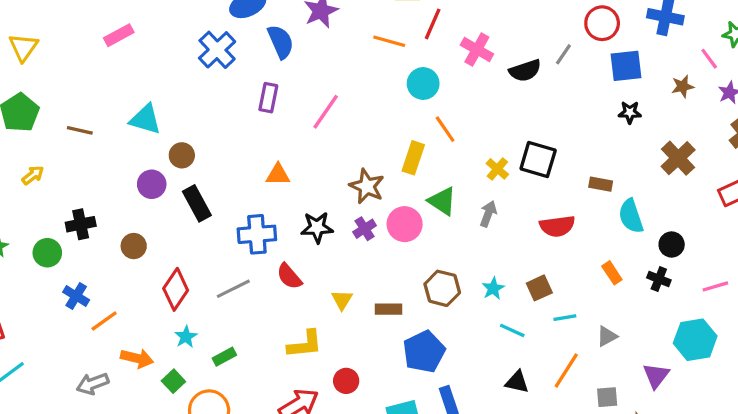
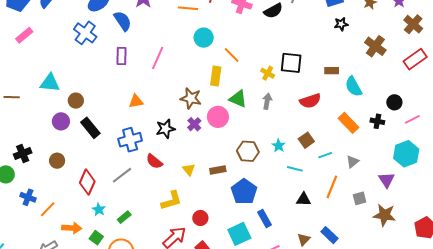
cyan circle: (423, 84) -> (204, 38), moved
black circle: (672, 244) -> (394, 102), moved
orange rectangle: (612, 273) -> (348, 123), size x1.5

